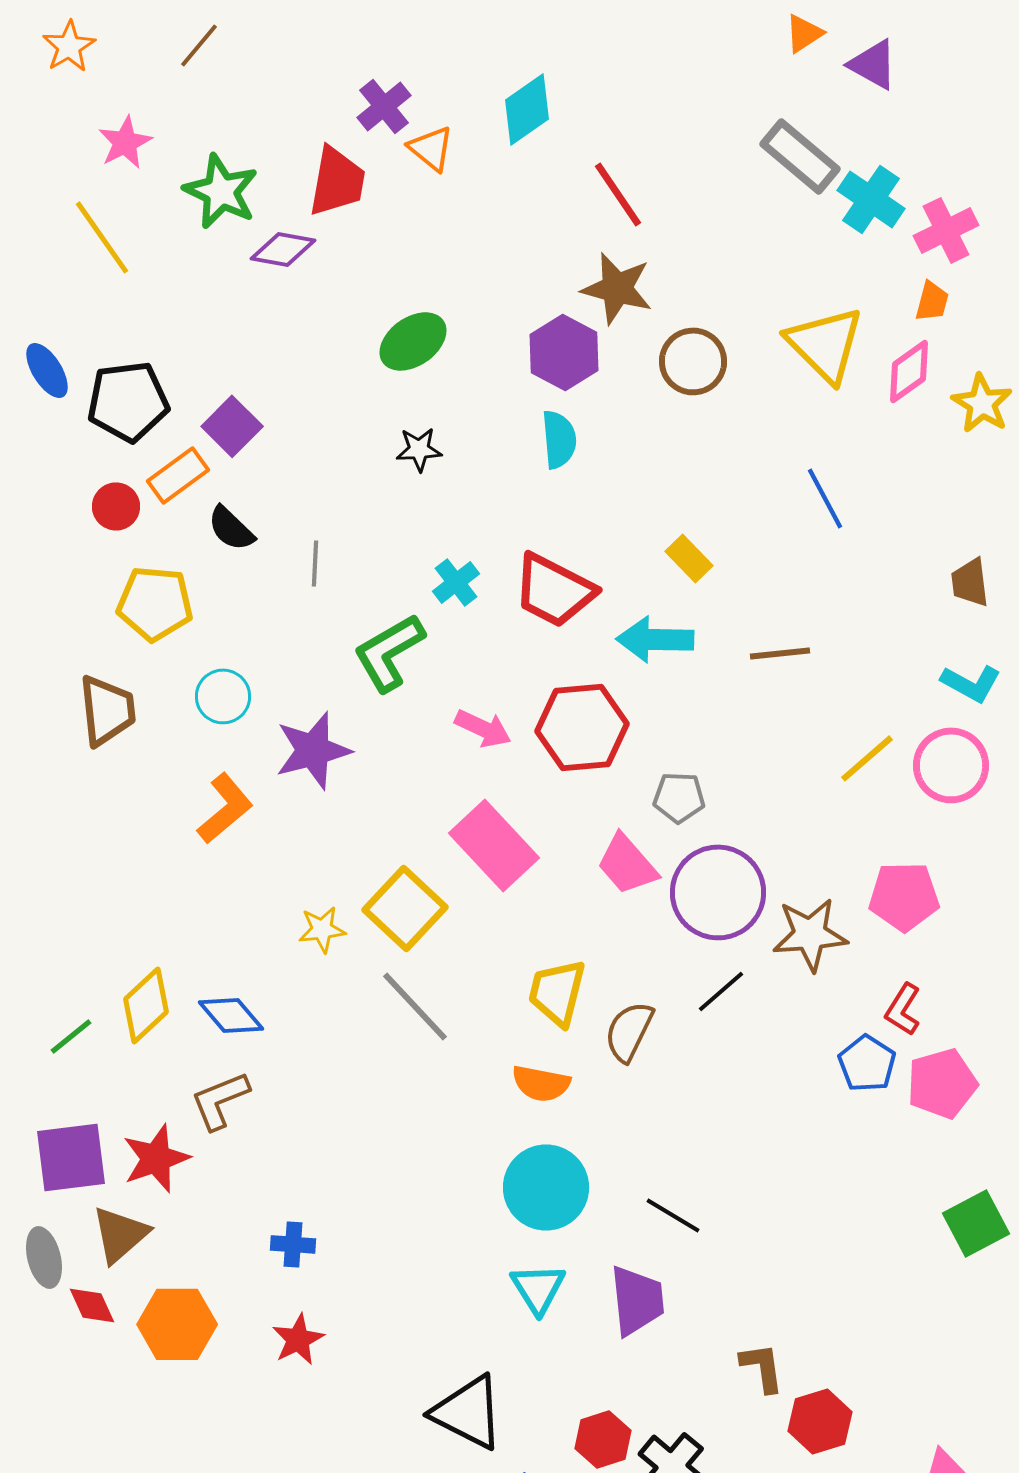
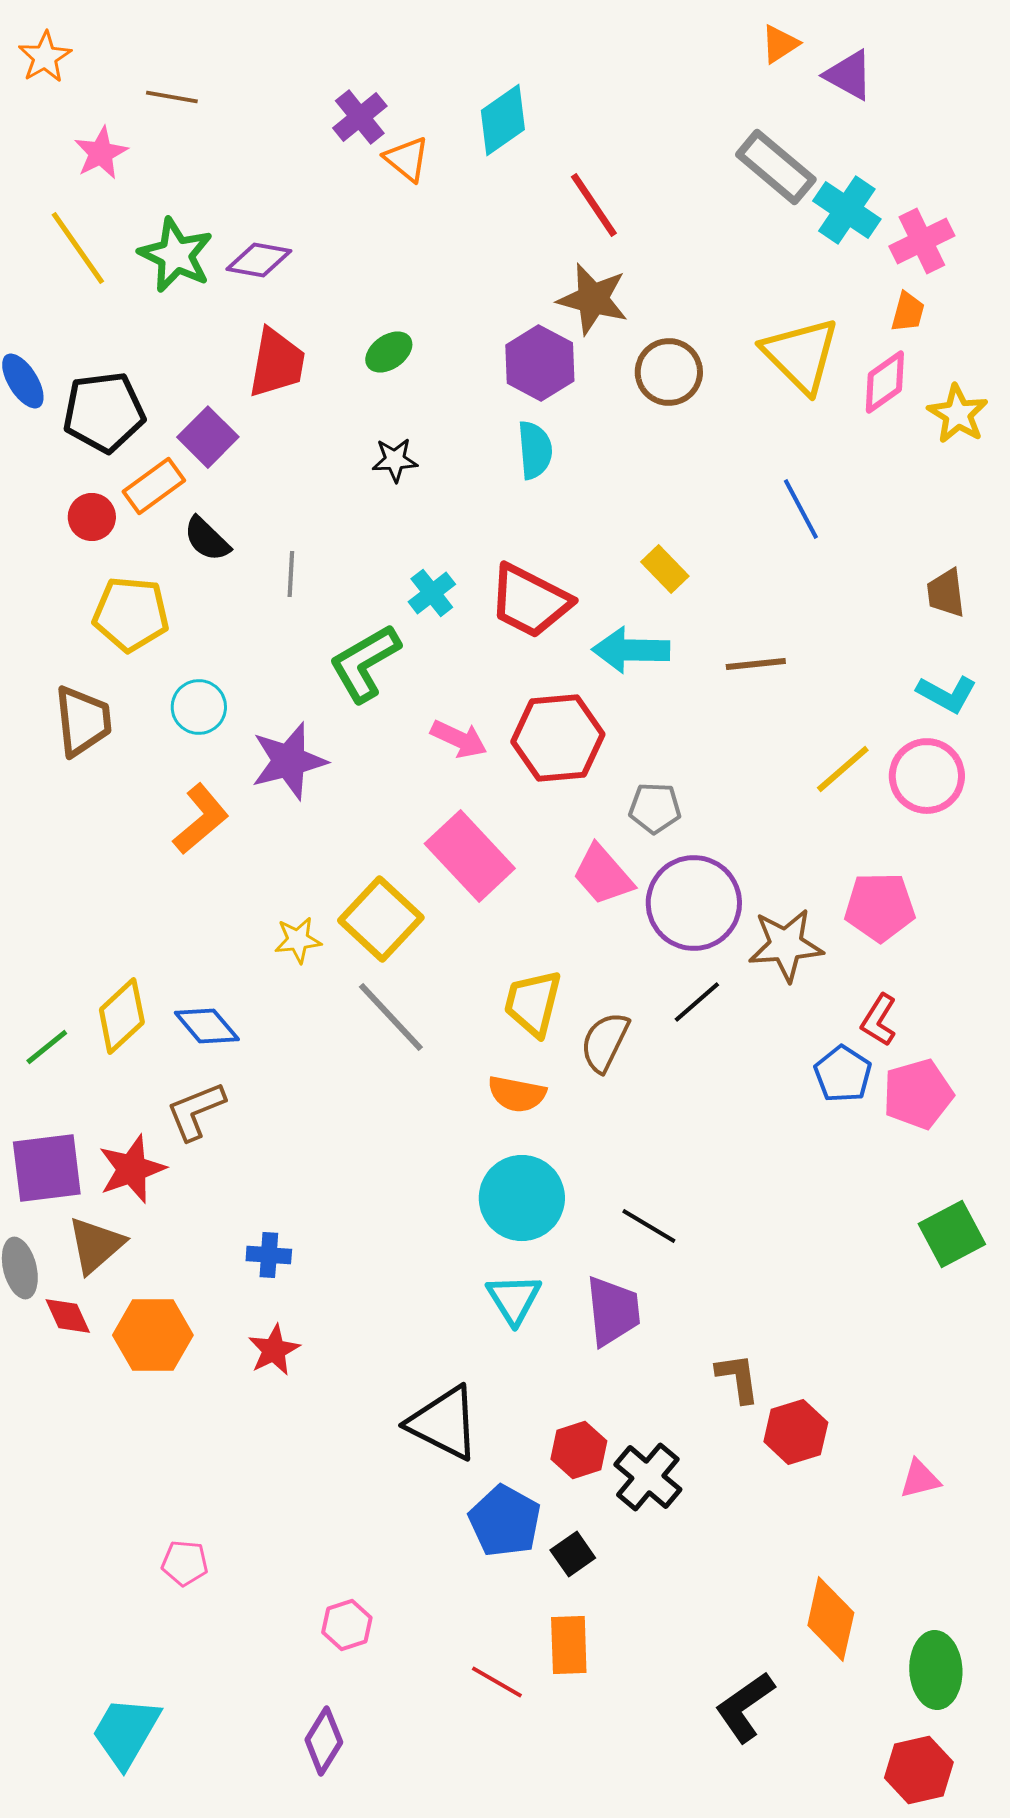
brown line: (199, 45) -> (172, 97), moved, turned 60
red trapezoid: (337, 181) -> (277, 363), moved
green star: (221, 191) -> (176, 255), moved
green ellipse: (413, 341) -> (389, 352), size x0.7

